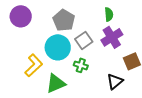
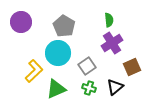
gray square: (84, 40) -> (87, 66), moved
green cross: (81, 65) -> (89, 88), moved

